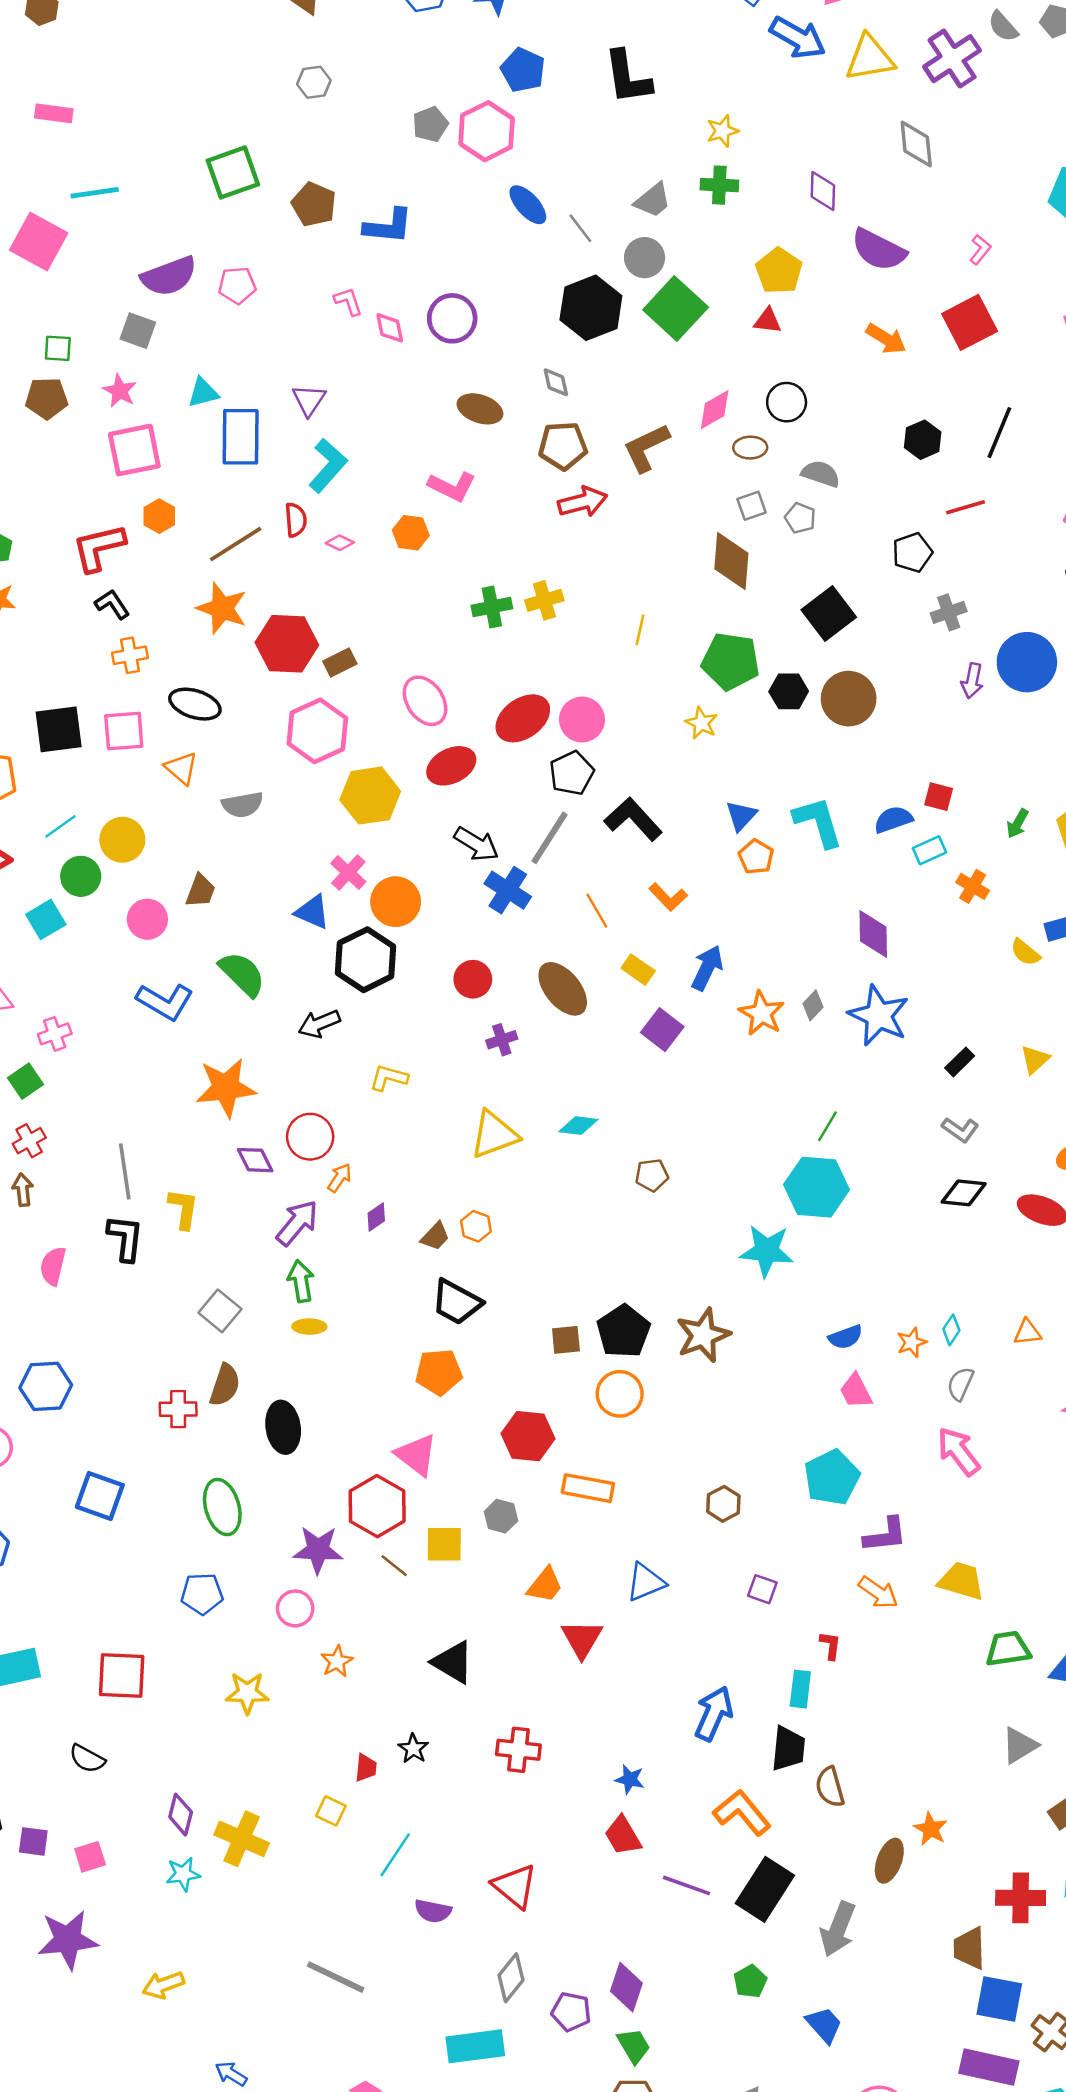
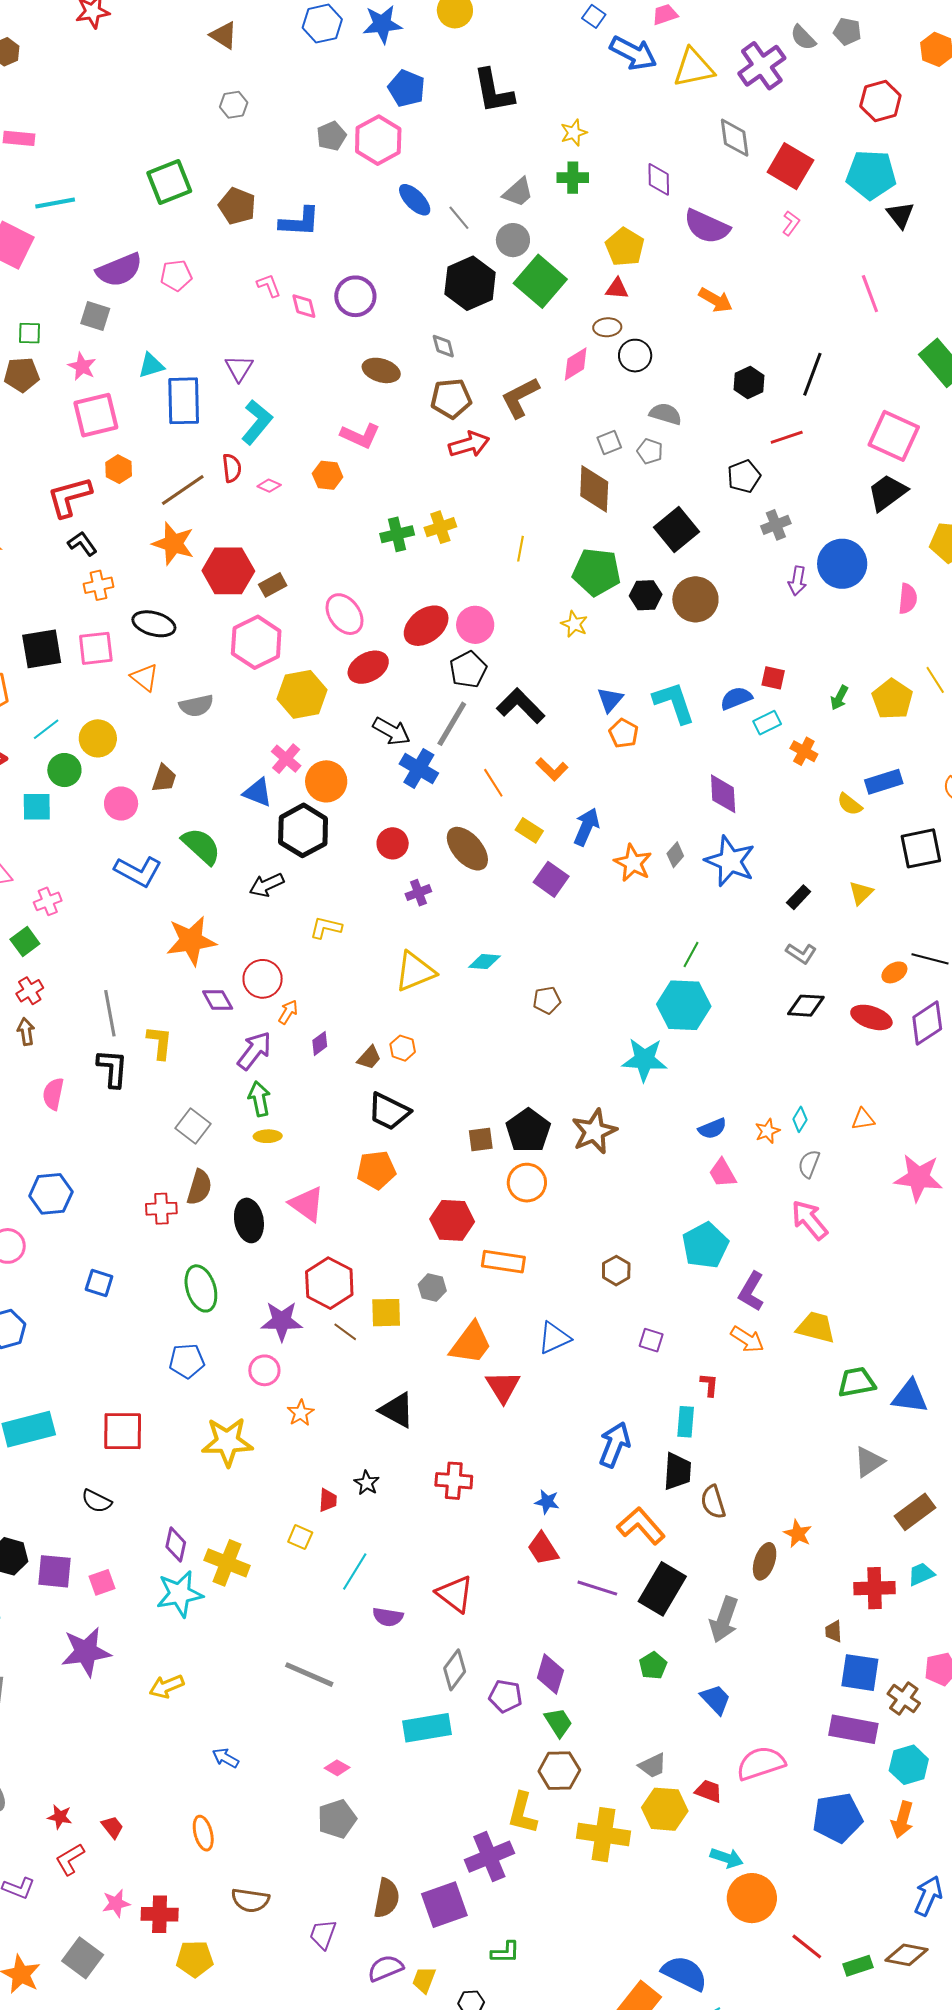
red square: (970, 322) -> (790, 166), moved, turned -30
brown ellipse: (750, 448) -> (607, 327), moved
cyan square: (46, 919) -> (37, 807), turned 32
pink triangle: (416, 1455) -> (307, 1204), moved
blue square: (100, 1496) -> (99, 1283), size x0.7
purple L-shape: (885, 1535) -> (751, 1291), turned 129
orange trapezoid: (545, 1585) -> (471, 1343), size x1.4
yellow star: (247, 1693) -> (227, 1442), size x1.4
purple square: (33, 1841) -> (54, 1571), size x1.4
cyan star: (183, 1874) -> (180, 1594), size x1.6
brown trapezoid: (969, 1948) -> (834, 1631), size x0.6

